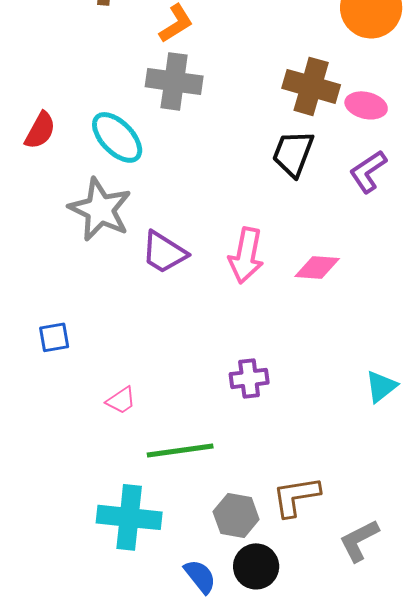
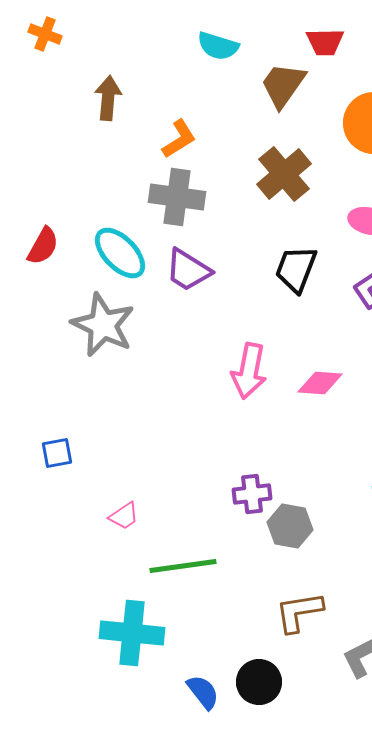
brown cross: (311, 86) -> (284, 174), moved, turned 34
purple trapezoid: (164, 252) -> (188, 270), moved
gray hexagon: (236, 515) -> (290, 526), moved

